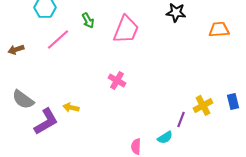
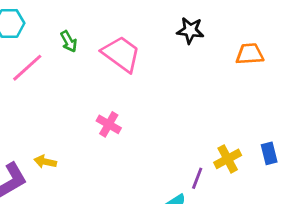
pink trapezoid: (126, 29) -> (121, 54), turned -76

